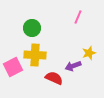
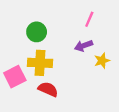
purple arrow: (73, 66) -> (84, 46), moved
red semicircle: (54, 78) -> (48, 89), moved

